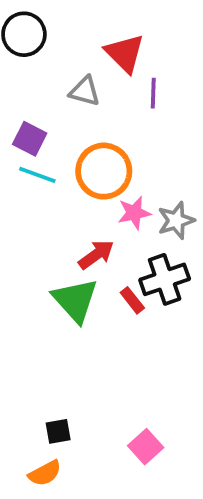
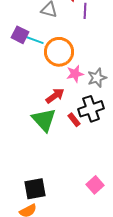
cyan line: (37, 175) -> (34, 40), moved
black square: (58, 431) -> (35, 189), size x1.6
pink square: (146, 447) -> (95, 185), moved

